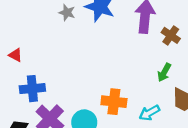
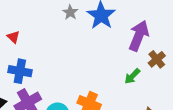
green arrow: (164, 72) -> (132, 76), moved

